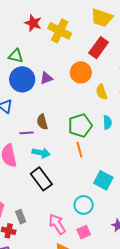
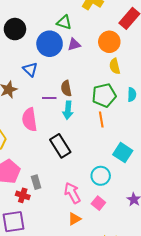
green triangle: (16, 56) -> (64, 22), moved
yellow semicircle: (102, 92) -> (115, 66), moved
cyan arrow: (41, 153) -> (68, 110), moved, turned 78
pink square: (84, 232) -> (98, 203), turned -32

